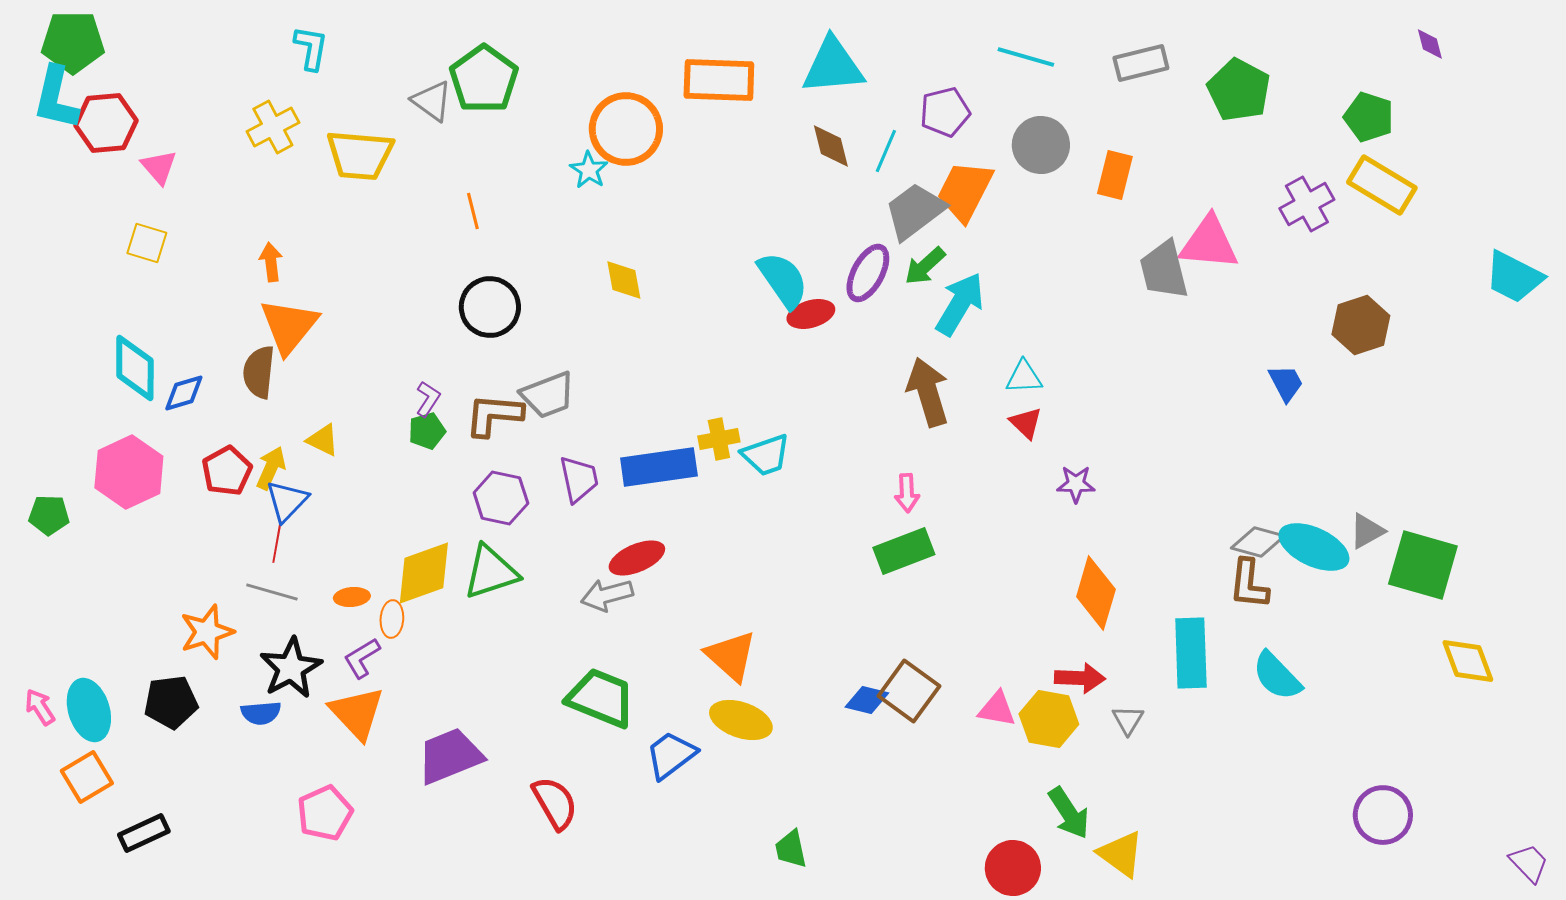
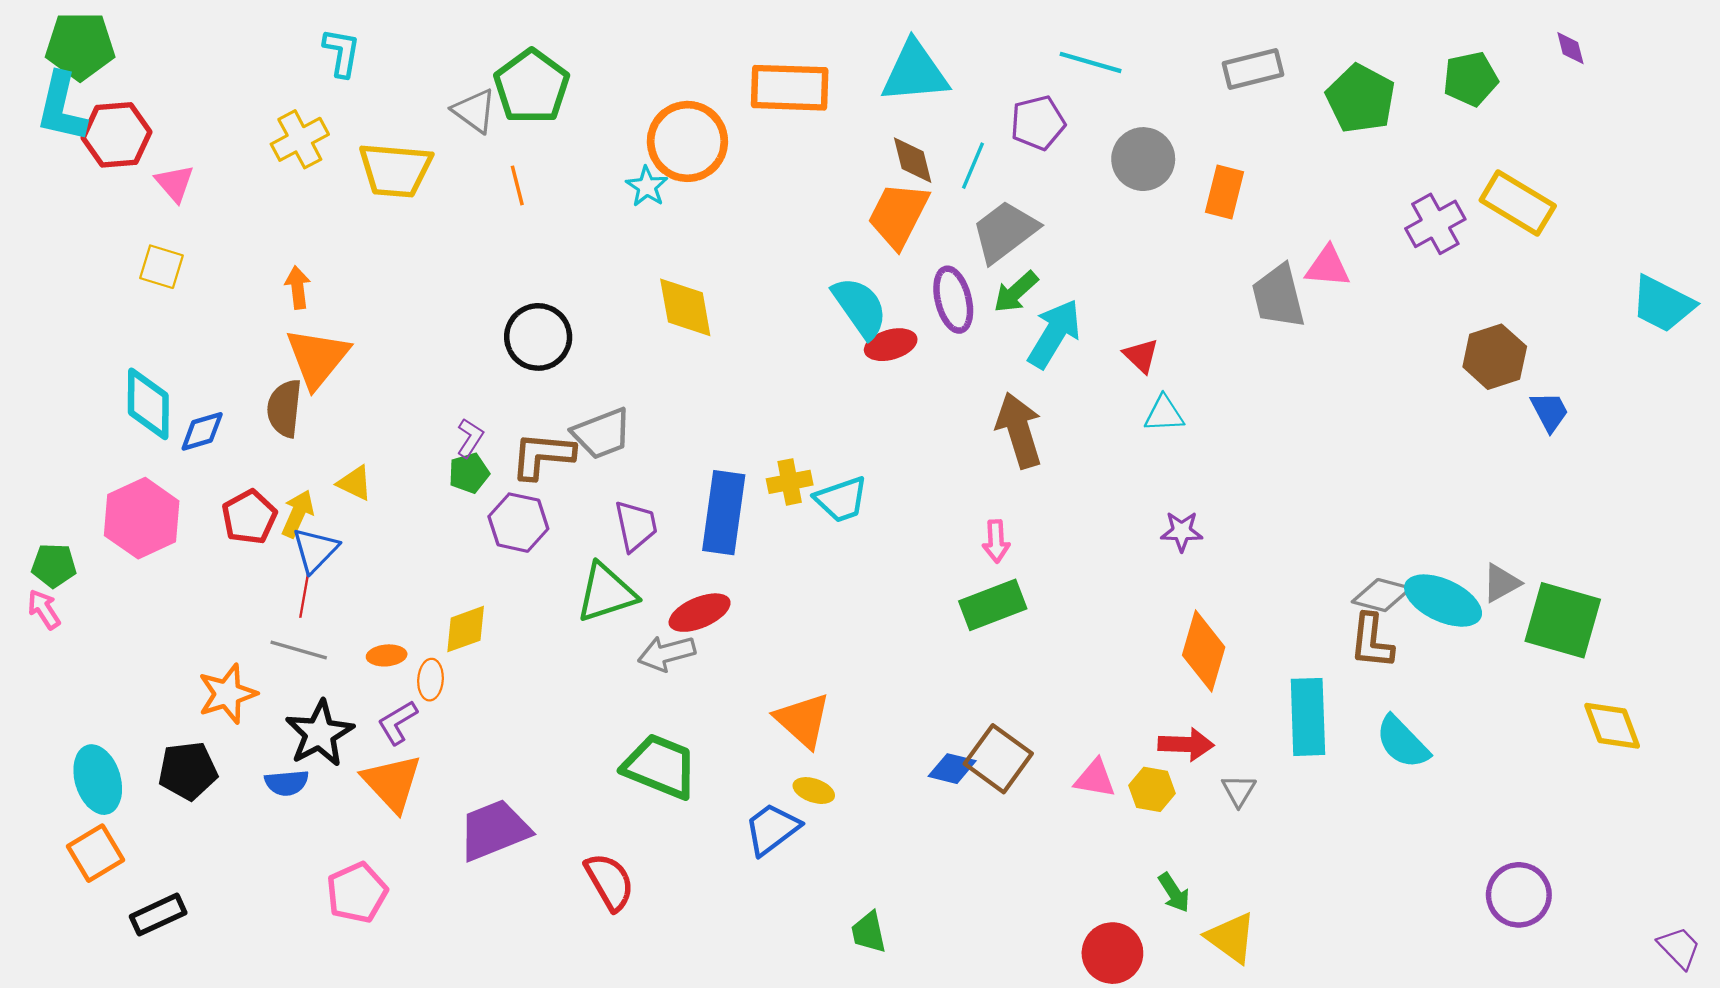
cyan line: (1026, 57) -> (1091, 62), moved
green pentagon: (1369, 117) -> (1470, 79), moved, turned -30
orange trapezoid: (965, 191) -> (898, 215), moved
orange line: (473, 211) -> (517, 185), moved
pink triangle: (1209, 243) -> (1328, 267), size x0.7
purple ellipse: (868, 273) -> (953, 300), turned -42
yellow diamond: (624, 280) -> (685, 307), size x1.4
cyan triangle: (1024, 377) -> (1164, 414), moved
blue trapezoid: (1286, 383) -> (1550, 412), moved
red triangle: (1026, 423) -> (1141, 356), moved
blue rectangle: (659, 467) -> (724, 513), turned -74
purple hexagon: (501, 498) -> (518, 523), moved
green triangle: (491, 572) -> (606, 593), moved
yellow diamond: (424, 573) -> (466, 629), size x0.7
pink arrow: (40, 707) -> (44, 609), moved
yellow hexagon: (1049, 719) -> (1152, 789), size x0.7
yellow ellipse: (741, 720) -> (814, 791), size x0.6
blue trapezoid: (671, 755) -> (772, 829), moved
green arrow: (1069, 813) -> (1174, 893), size x0.7

